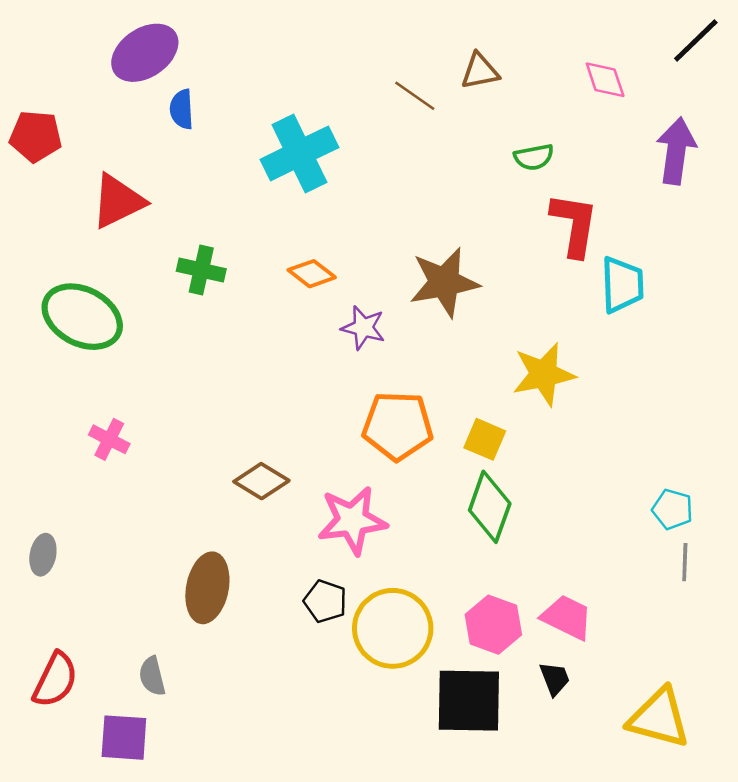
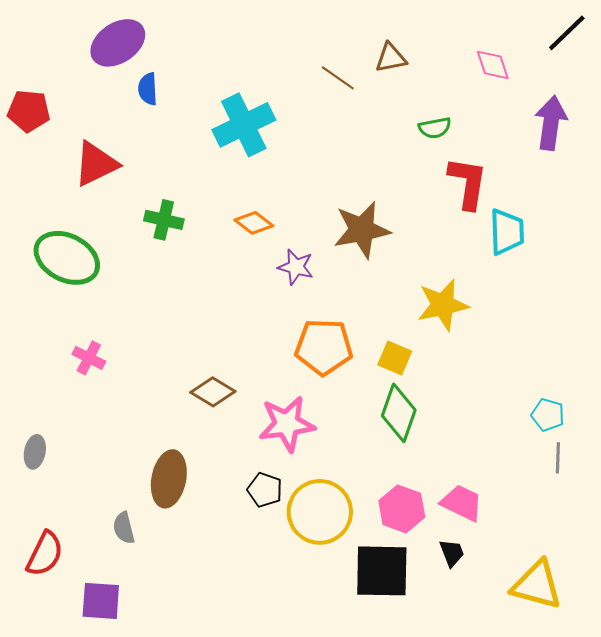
gray semicircle: (152, 676) -> (124, 528), moved

